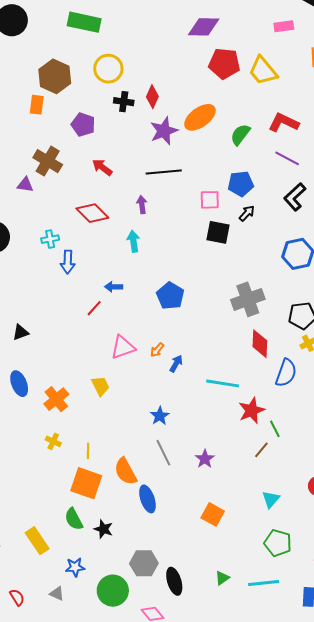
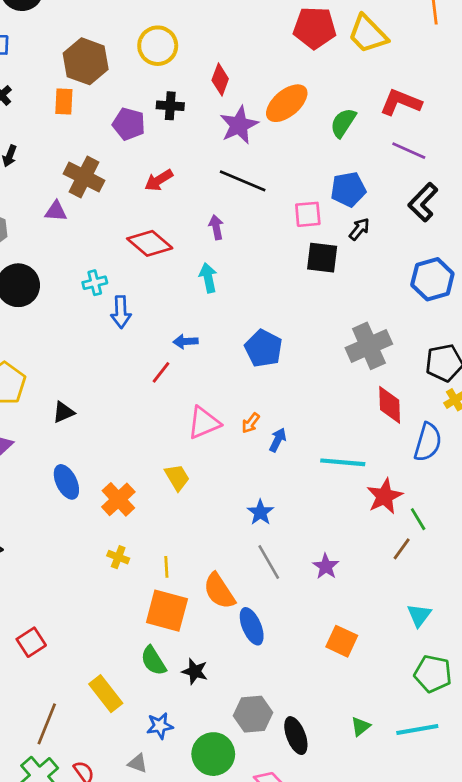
black cross: (124, 102) -> (170, 106), moved
red arrow: (102, 167) -> (159, 180), turned -65
black line: (164, 172) -> (243, 181), turned 32

